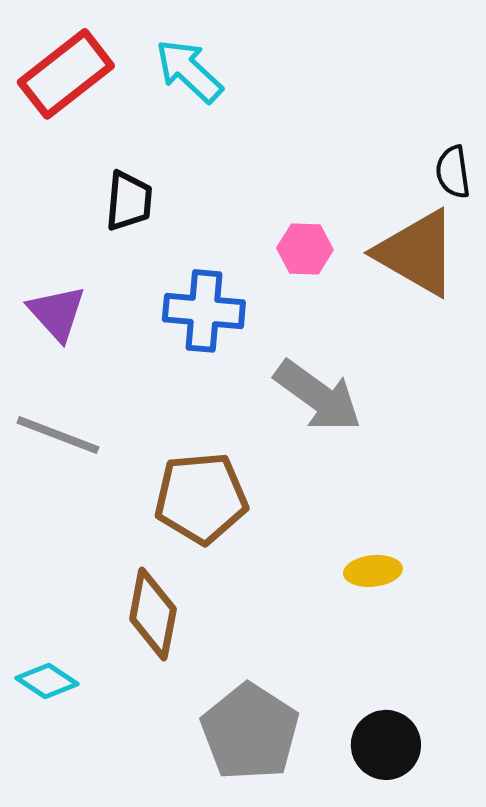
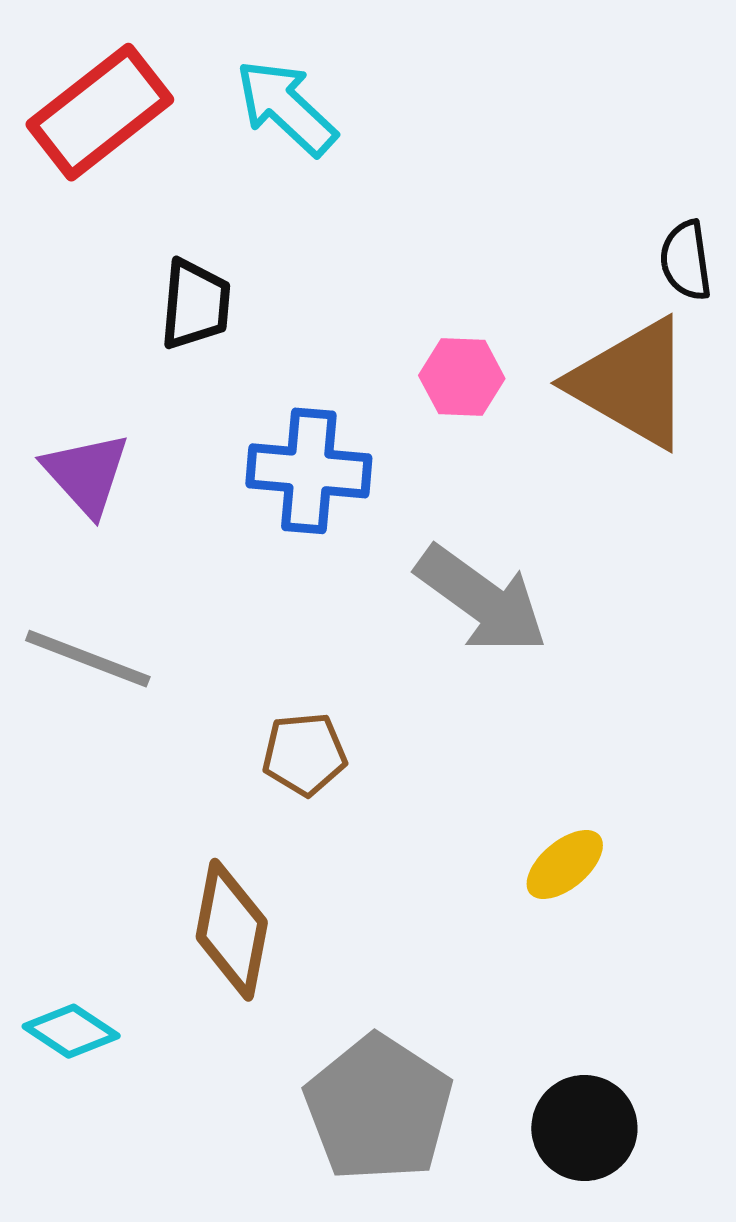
brown pentagon: (201, 498) -> (304, 754), size x0.6
yellow ellipse: (373, 571) -> (565, 865), turned -34

